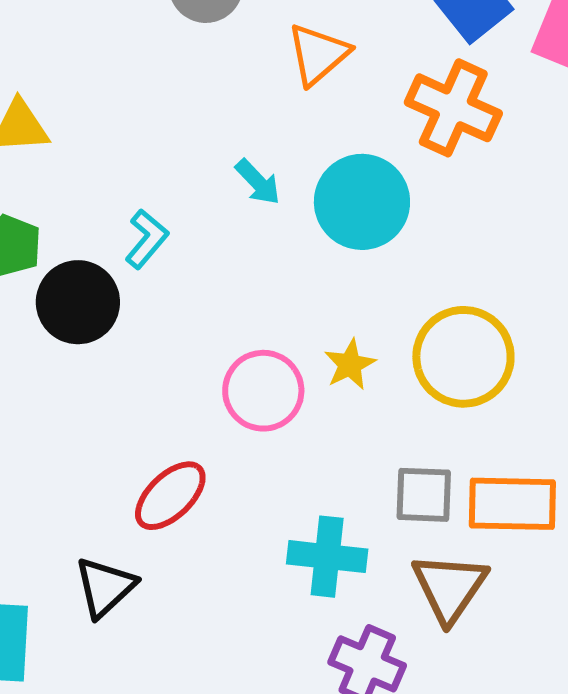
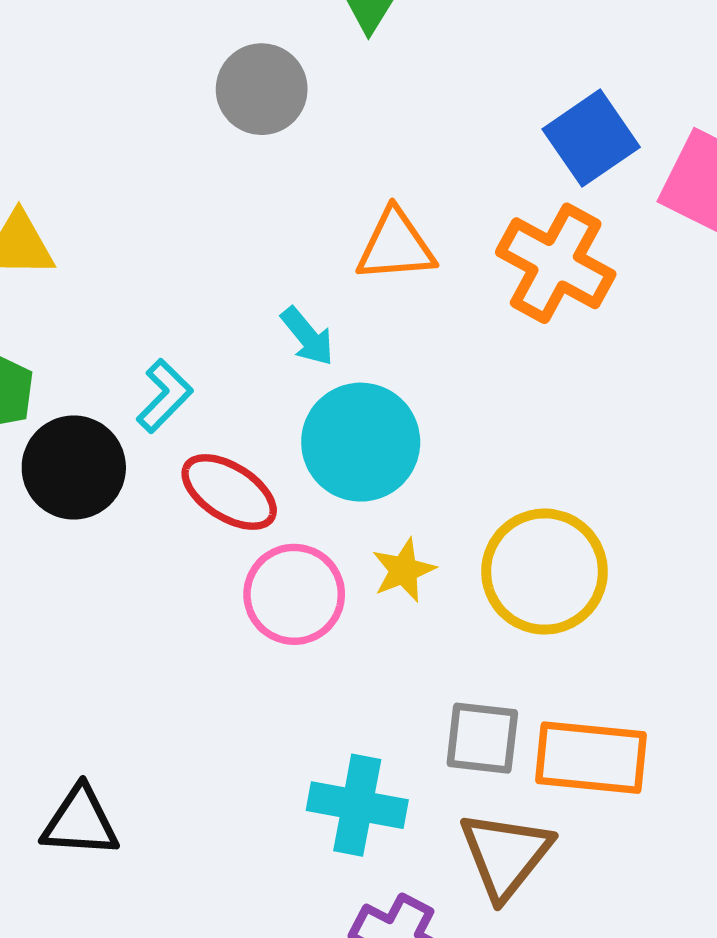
orange triangle: (318, 54) -> (396, 246), moved, turned 32
cyan circle: (362, 202) -> (361, 442), moved
red ellipse: (170, 496) -> (229, 492), moved, turned 72
black triangle: (105, 587) -> (80, 822), turned 42

